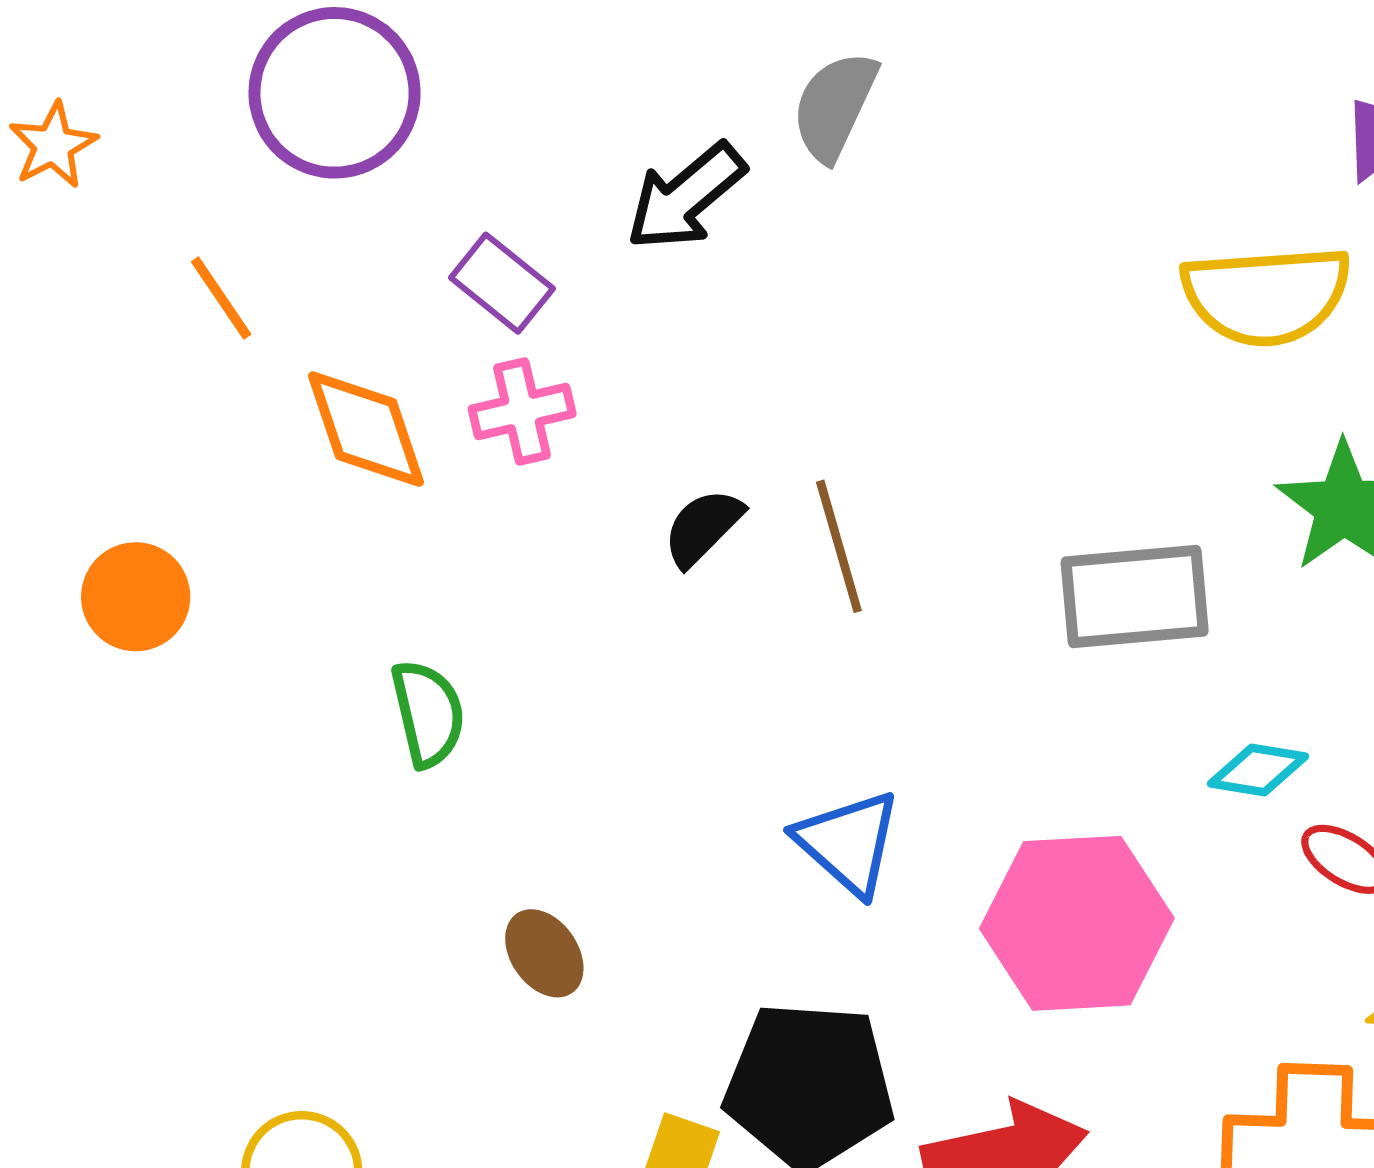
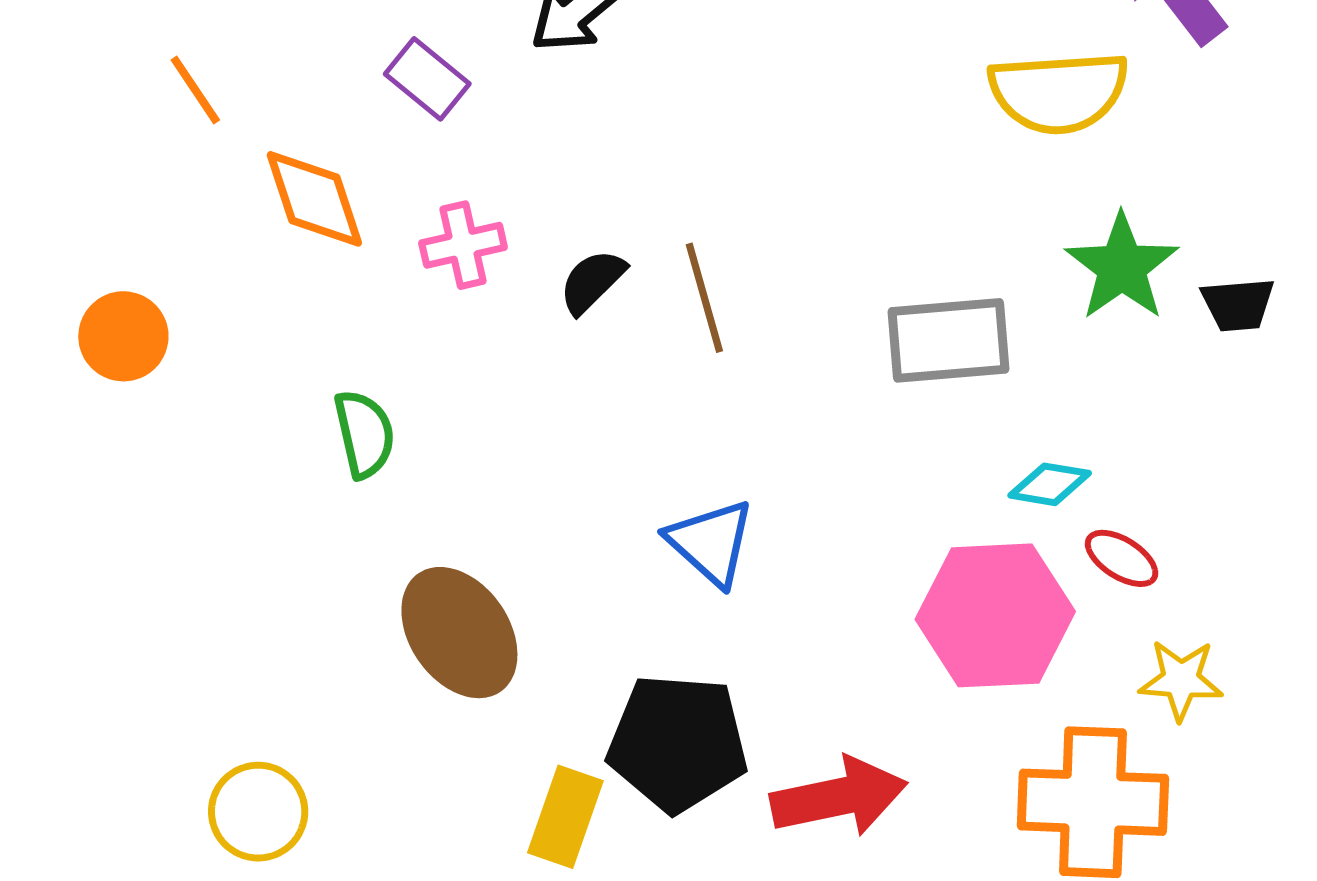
pink cross: (522, 411) -> (463, 245), moved
pink hexagon: (1077, 923) -> (995, 615), moved
brown ellipse: (544, 953) -> (459, 633), size x1.8

